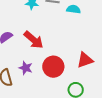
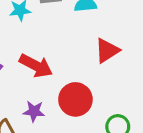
red triangle: (85, 60) -> (107, 51), moved

